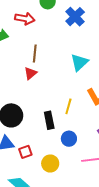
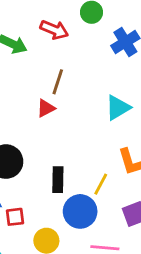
yellow line: (68, 106) -> (101, 184), moved
blue circle: (69, 139) -> (80, 211), size x1.5

